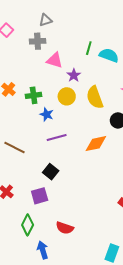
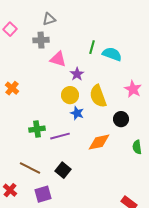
green cross: (34, 95) -> (37, 129), moved
blue star: (47, 114) -> (77, 113), moved
brown line: (14, 148) -> (30, 168), moved
black square: (51, 172) -> (63, 170), moved

